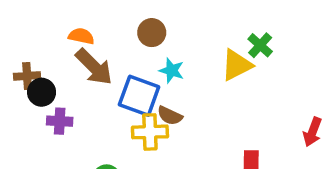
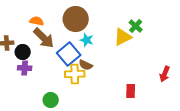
brown circle: (152, 33) -> (76, 19), size x1.6
black circle: (42, 92) -> (23, 52), moved
blue square: (139, 96) -> (69, 54), turned 30

